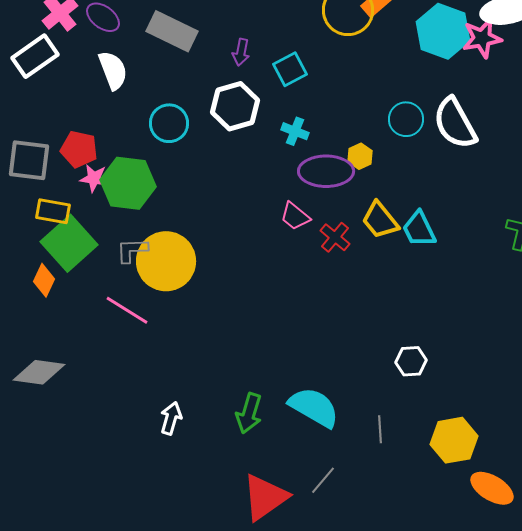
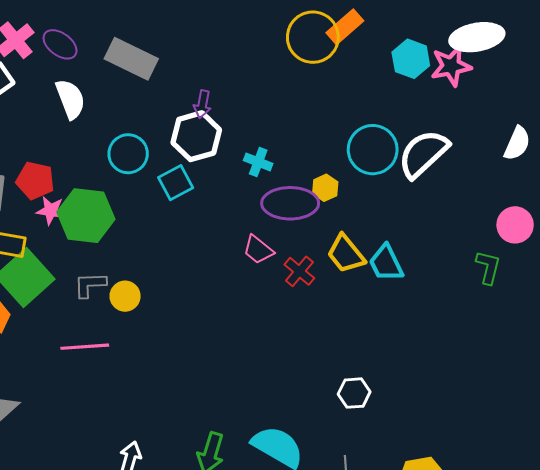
cyan hexagon: (443, 31) -> (411, 59), size x0.7
purple arrow: (241, 52) -> (202, 104), moved
cyan square: (290, 69) -> (176, 183), moved
cyan circle: (406, 119) -> (373, 150), size x1.4
white semicircle: (455, 123) -> (423, 154), turned 76
yellow circle: (166, 261) -> (125, 296), size x0.5
pink line: (127, 310) -> (85, 347), turned -36
white hexagon: (411, 361) -> (354, 393), moved

